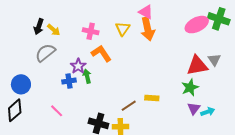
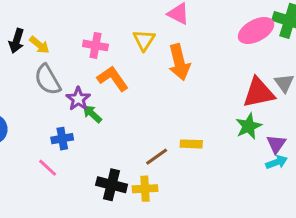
orange arrow: (148, 29) -> (179, 62), moved
gray semicircle: (45, 53) -> (48, 80), moved, turned -80
green arrow: (87, 76) -> (92, 114), turned -32
blue cross: (69, 81) -> (62, 139), moved
purple triangle: (194, 109) -> (276, 144), moved

